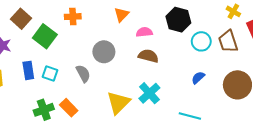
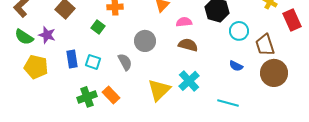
green square: (45, 36) -> (98, 27), moved, size x0.6
brown trapezoid: (228, 41) -> (265, 45), moved
blue semicircle: (198, 78) -> (236, 66), turned -112

